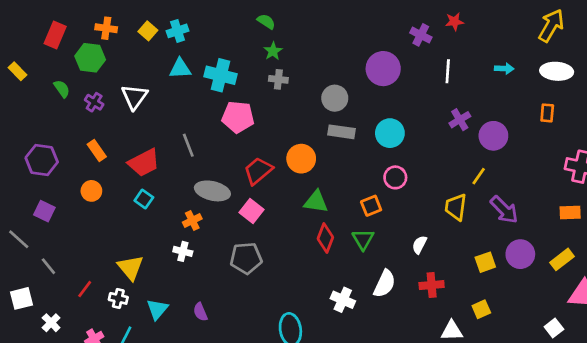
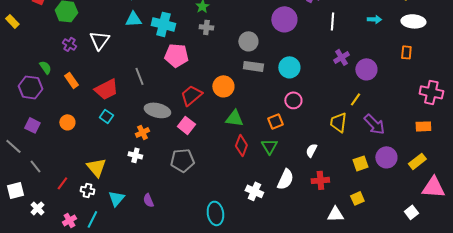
green semicircle: (62, 89) -> (45, 67), moved
orange circle: (91, 191) -> (67, 122), moved

